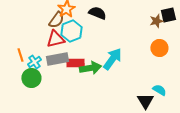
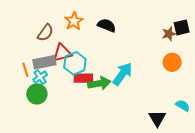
brown semicircle: (56, 20) -> (45, 33), moved
cyan hexagon: (71, 31) -> (75, 63), moved
gray rectangle: (57, 59) -> (44, 62), moved
cyan semicircle: (159, 90) -> (183, 106), moved

